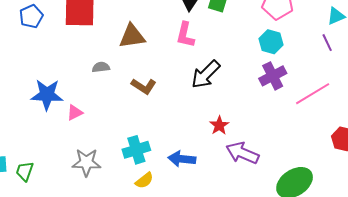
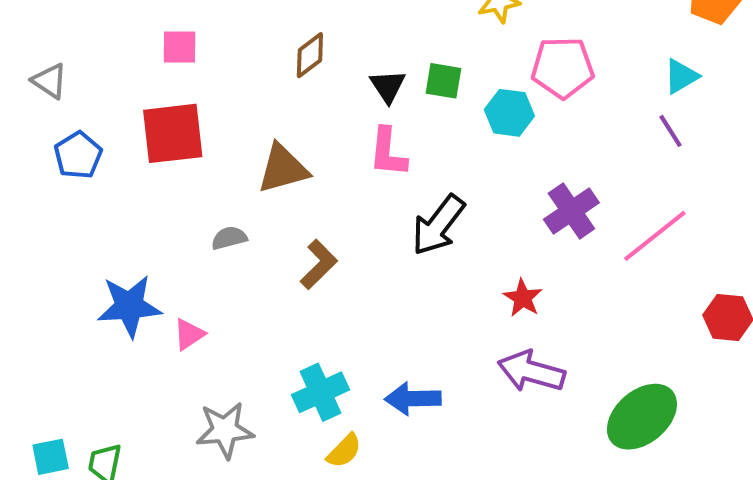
cyan hexagon: (271, 42) -> (509, 113), moved
brown L-shape: (144, 86) -> (319, 264), turned -70
red star: (219, 125) -> (523, 298), moved

